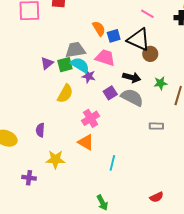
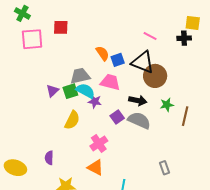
brown circle: (150, 54) -> (155, 76), size x1.5
gray rectangle: (156, 126) -> (164, 168), moved, turned 72

